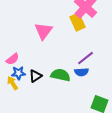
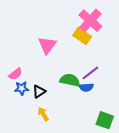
yellow rectangle: (77, 22) -> (82, 36), turned -30
green semicircle: (60, 75) -> (70, 80), moved
yellow arrow: (12, 83) -> (43, 114), moved

